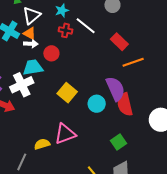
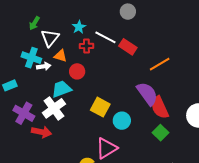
orange triangle: (30, 33) -> (61, 56), moved
red rectangle: (119, 42) -> (128, 47), moved
white arrow: (31, 44) -> (44, 66), moved
cyan circle: (97, 104) -> (122, 121), moved
green square: (118, 142) -> (160, 133), moved

